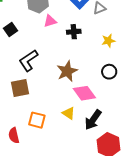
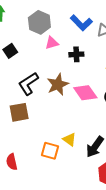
brown star: (67, 71) -> (58, 84), moved
pink diamond: (84, 93) -> (85, 93), moved
orange square: (37, 120) -> (50, 151), moved

